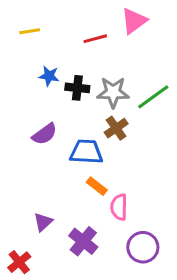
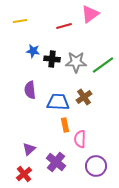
brown cross: (116, 128) -> (84, 97), moved
purple semicircle: (45, 134) -> (30, 90), turned 120
orange rectangle: (97, 186) -> (65, 125), turned 40
red cross: (19, 262) -> (24, 174), moved

